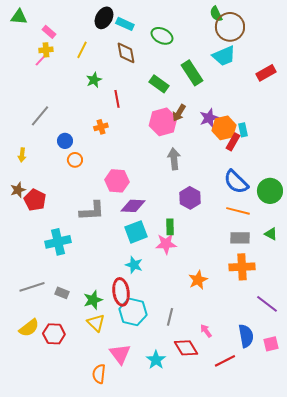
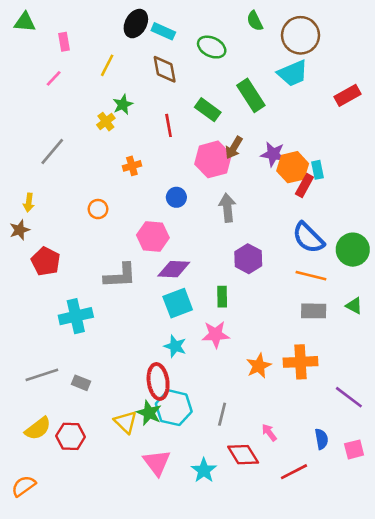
green semicircle: (216, 14) -> (255, 21), moved
pink rectangle: (49, 32) -> (64, 42), turned 40
yellow cross: (46, 50) -> (106, 122), moved, turned -32
red line: (117, 99) -> (169, 125), moved
purple star: (209, 118) -> (273, 154), turned 30
blue circle: (65, 141) -> (176, 197), moved
brown star: (18, 190) -> (20, 230), moved
pink star: (166, 244) -> (216, 334), moved
orange cross: (242, 267) -> (300, 362), moved
green star: (93, 300) -> (149, 413), moved, turned -30
blue semicircle: (246, 336) -> (321, 439), size x0.7
orange semicircle: (99, 374) -> (24, 486), moved, turned 48

